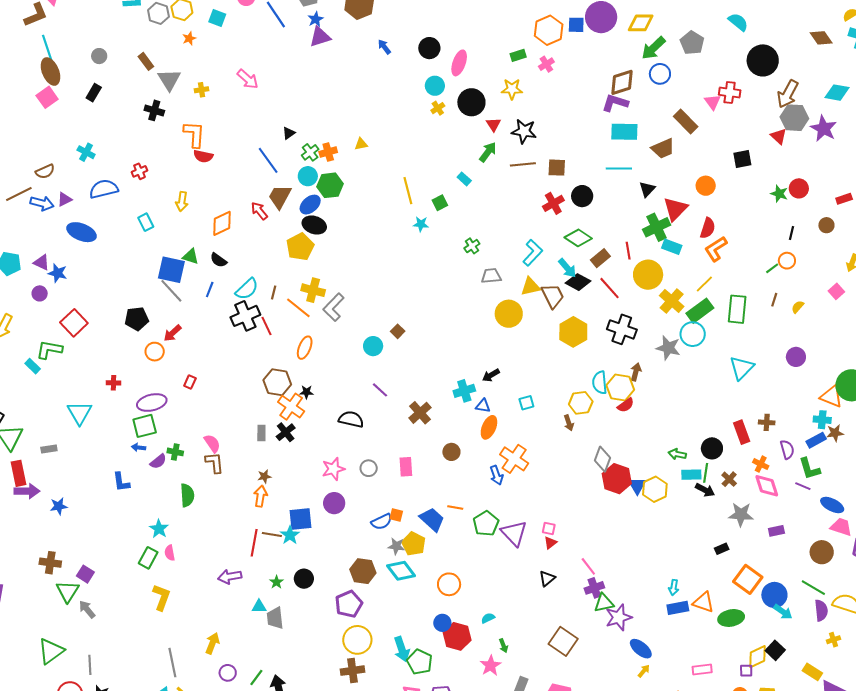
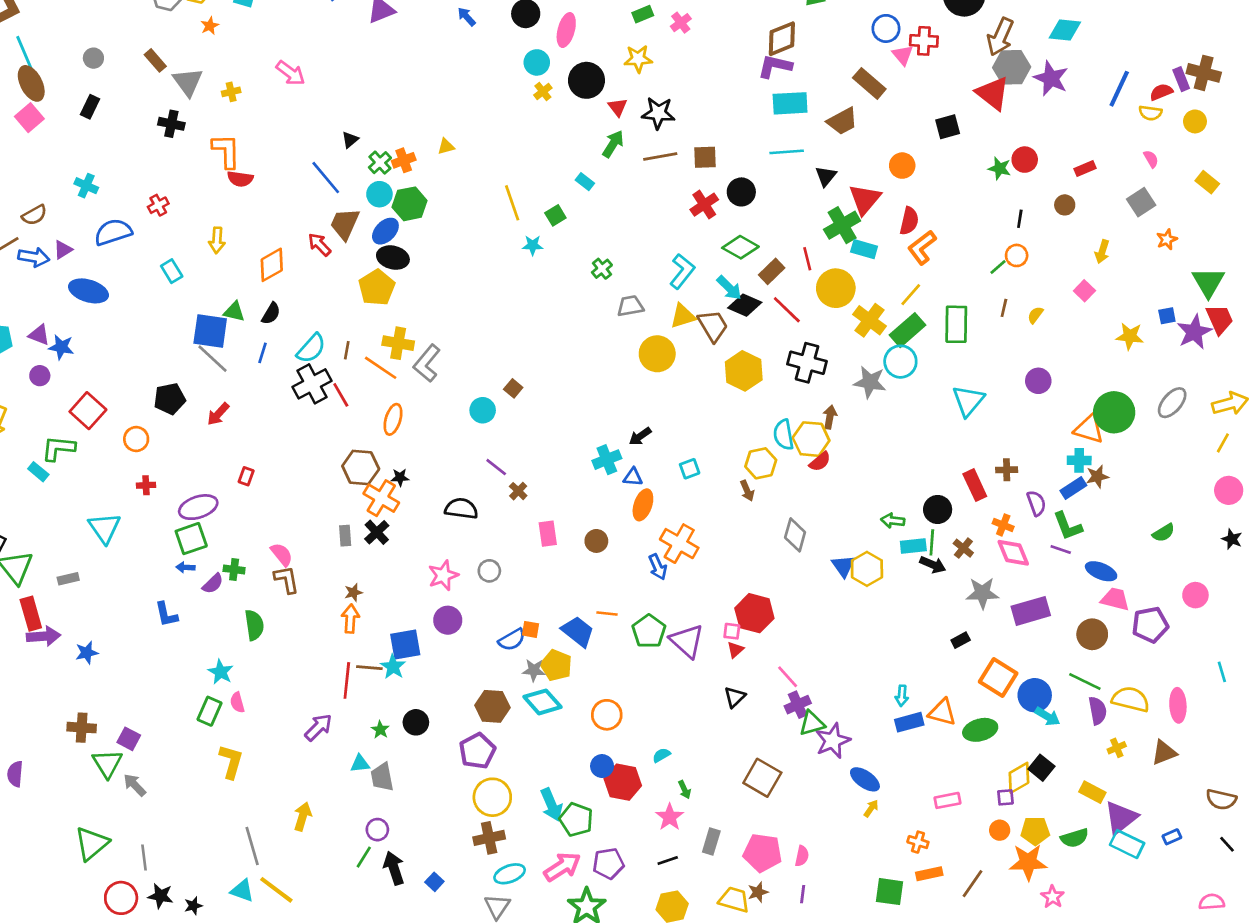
blue circle: (660, 74) -> (886, 28), moved
red triangle: (779, 136) -> (993, 93), size x1.6
black semicircle: (218, 260) -> (271, 314), turned -90
orange circle: (155, 352) -> (136, 439), moved
brown cross: (420, 413) -> (518, 491), moved, size x0.6
pink rectangle: (406, 467) -> (548, 534), moved
red hexagon: (617, 479) -> (754, 613), moved
purple rectangle: (776, 531) -> (1031, 611), size x1.8
purple arrow: (230, 577) -> (318, 727), turned 150
purple circle: (228, 673) -> (377, 830), moved

